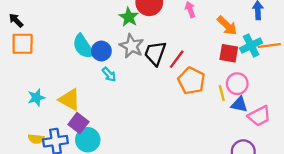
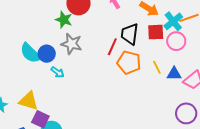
black trapezoid: (155, 53) -> (130, 34), moved
pink circle: (237, 84) -> (176, 41), moved

